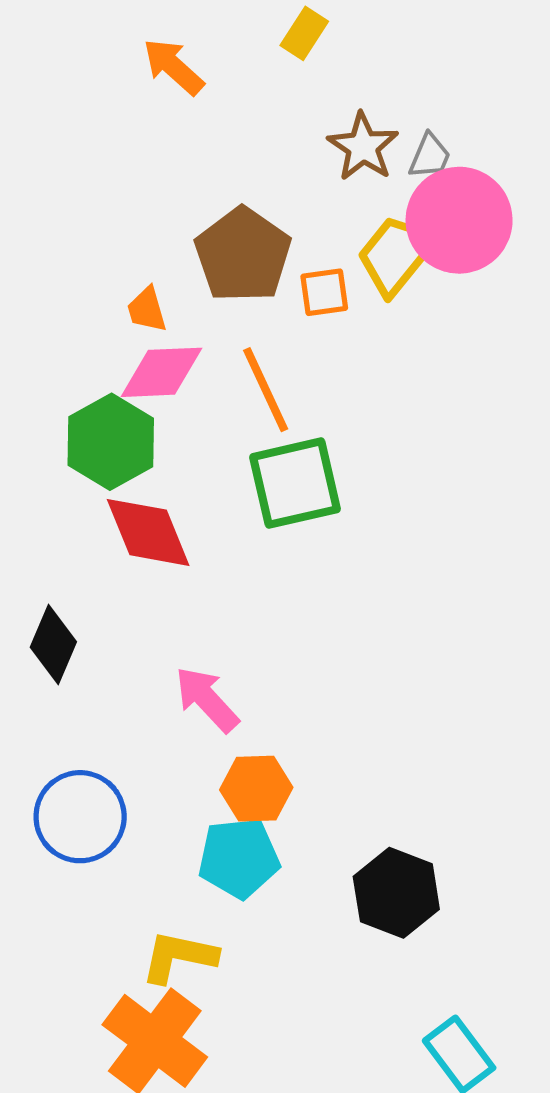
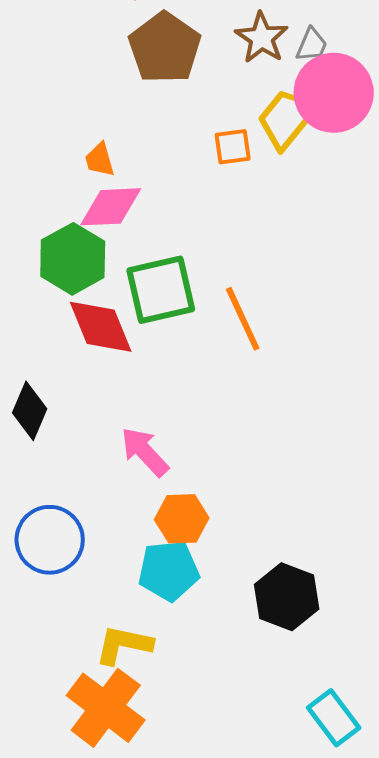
brown pentagon: (243, 255) -> (165, 48), moved
orange line: (266, 390) -> (243, 319), moved
green square: (295, 483) -> (161, 290), moved

